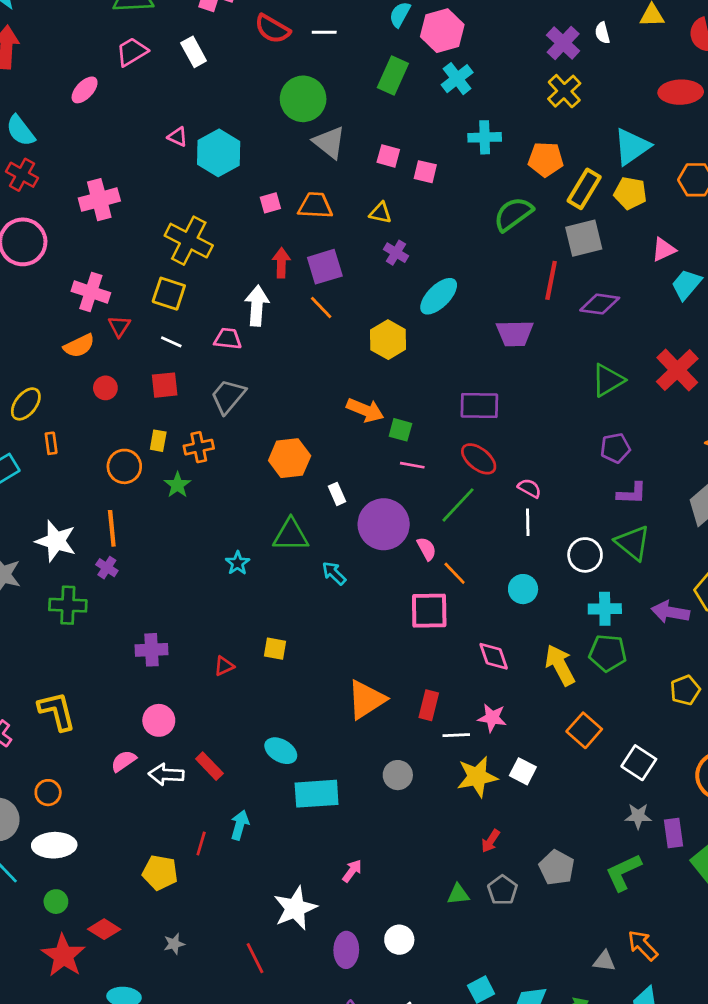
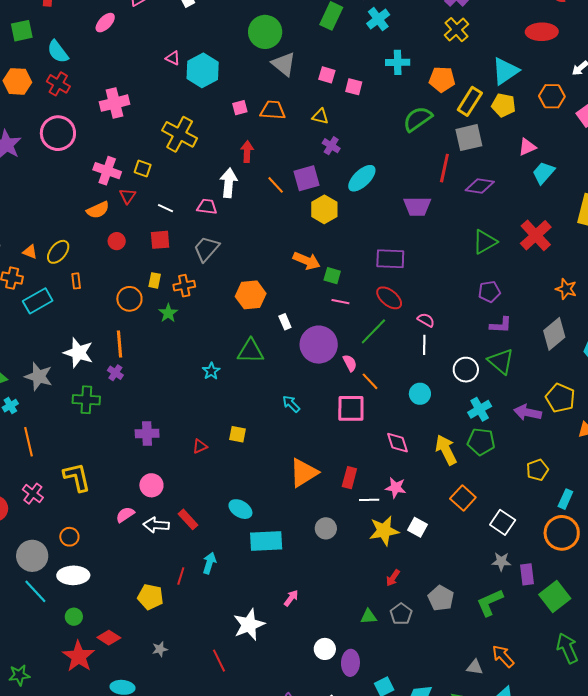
purple square: (325, 267) -> (307, 178), moved
yellow square: (169, 294) -> (143, 168), moved, size x0.7
cyan arrow: (334, 573) -> (291, 404), moved
cyan cross: (605, 609) -> (480, 409), turned -30
purple ellipse: (346, 950) -> (350, 663), moved

